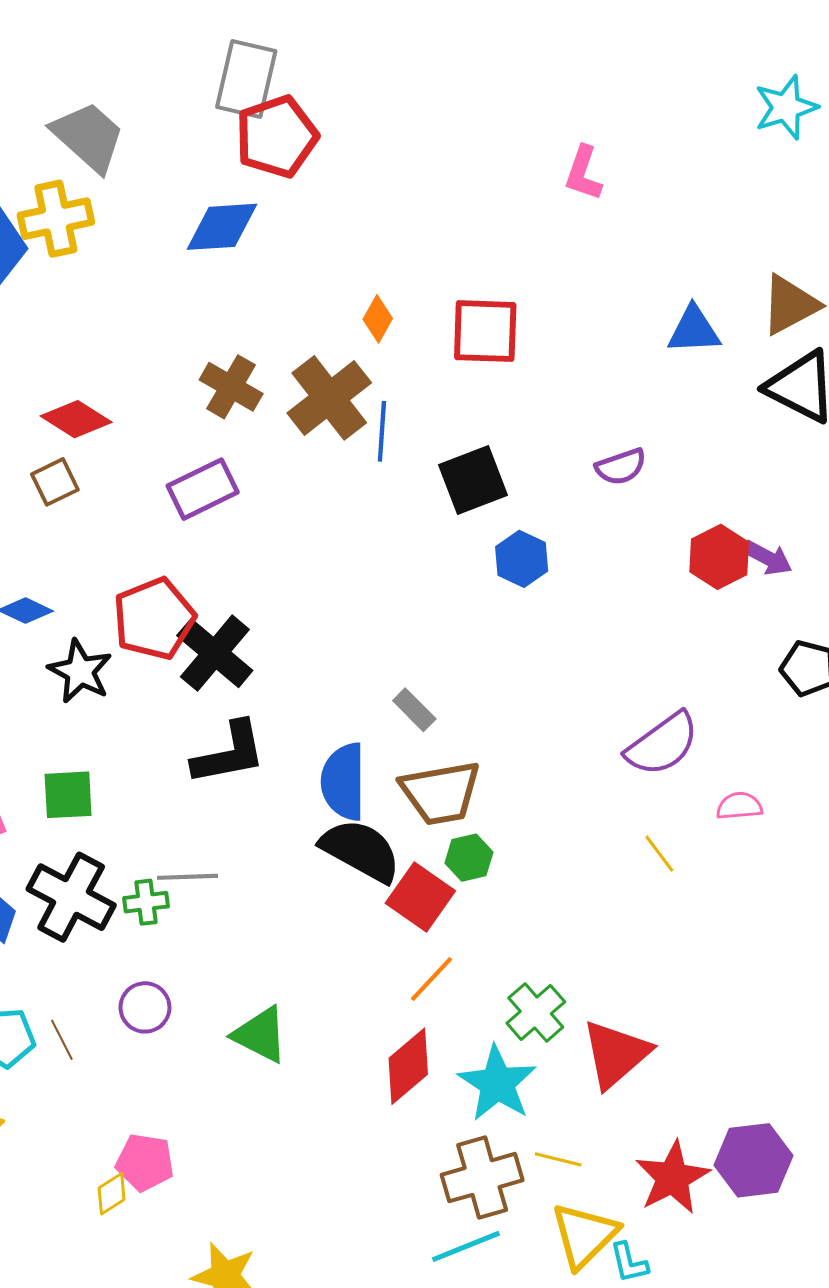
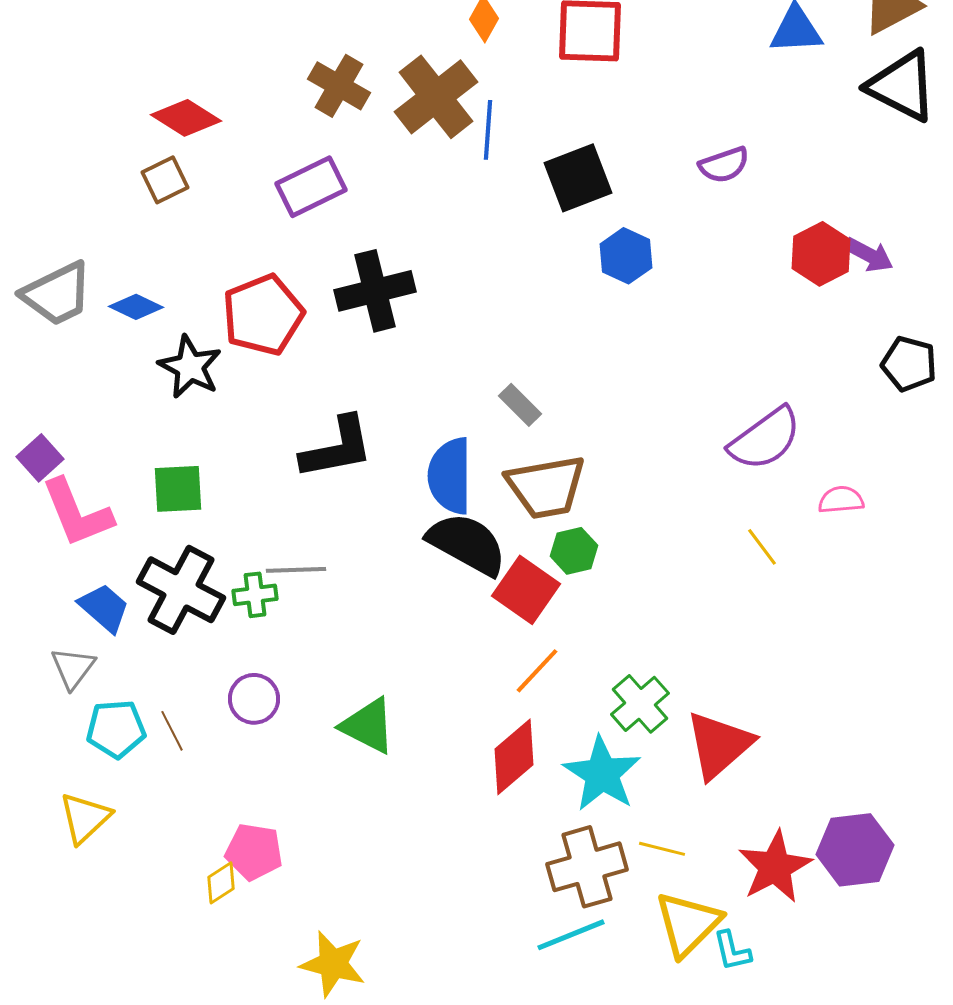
black cross: (215, 653) -> (375, 291), moved, turned 36

